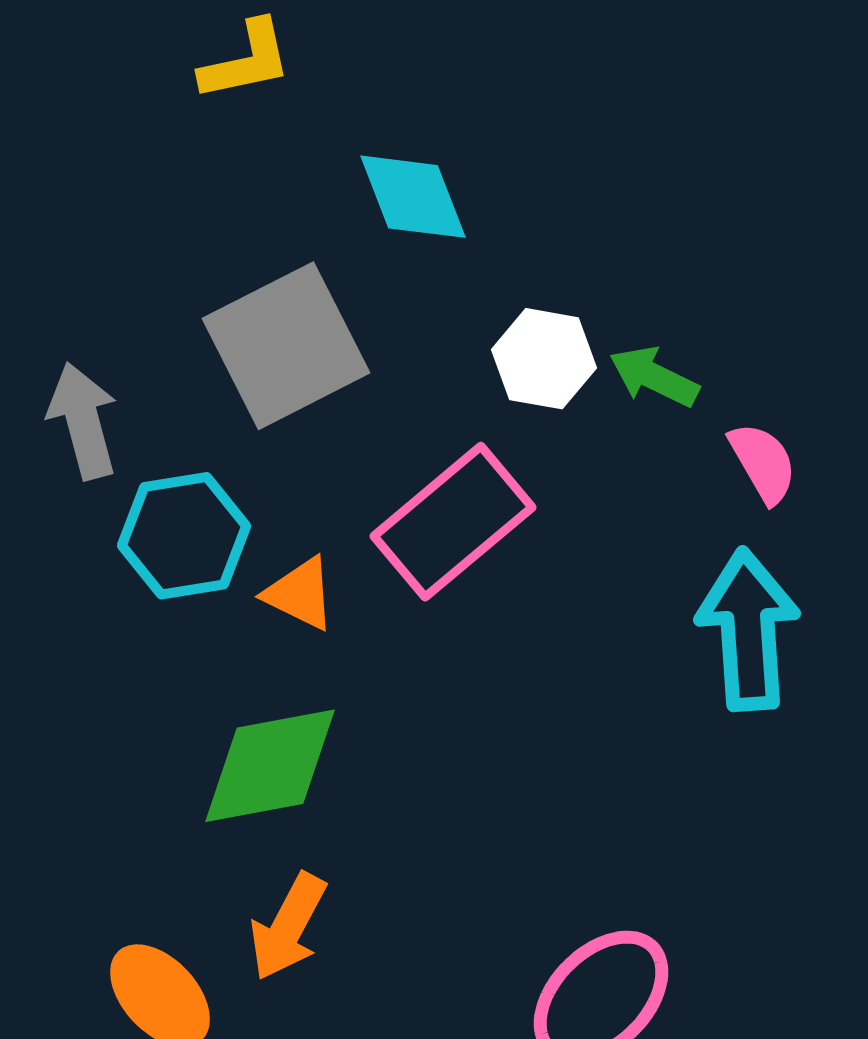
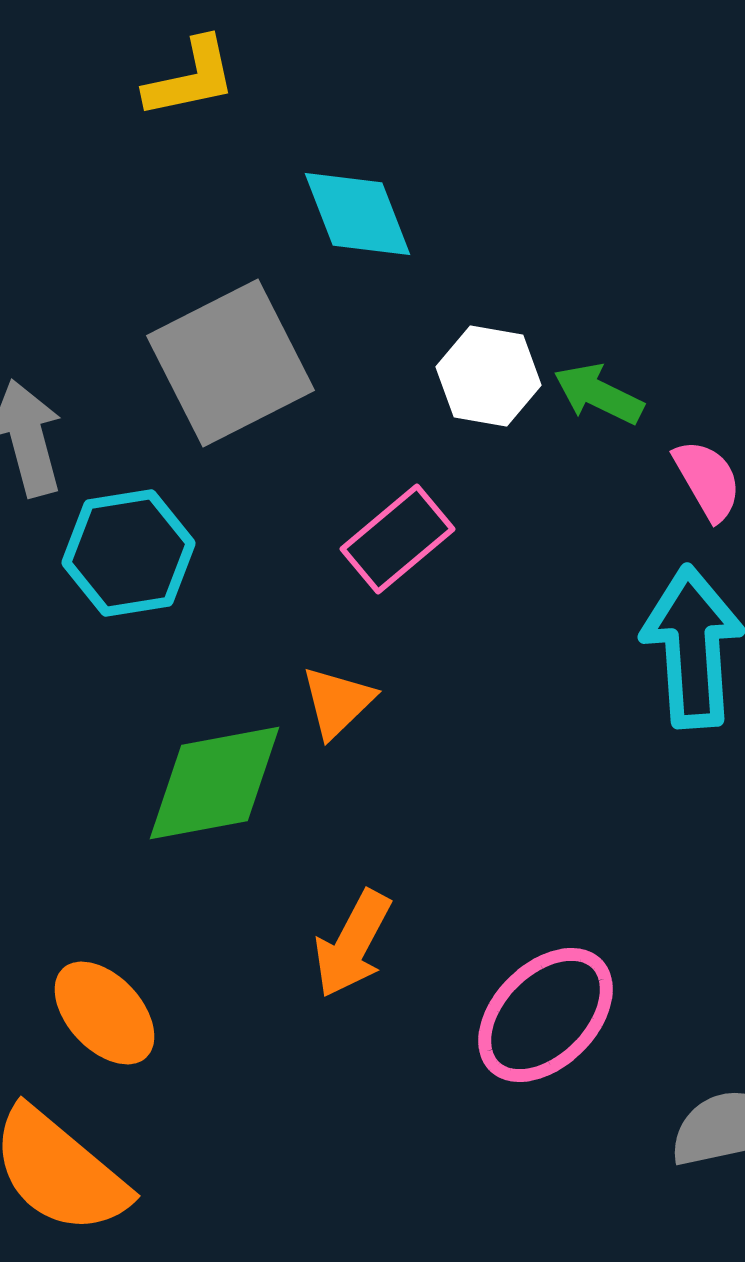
pink rectangle: (453, 522) -> (398, 539), size x0.7
orange triangle: (300, 594) -> (338, 702), moved, turned 50
orange arrow: (288, 927) -> (352, 944), moved

